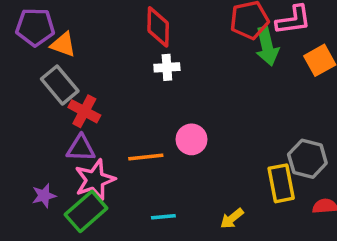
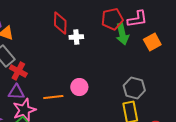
white cross: (167, 67) -> (76, 37), moved
gray hexagon: (307, 159) -> (134, 88), moved

